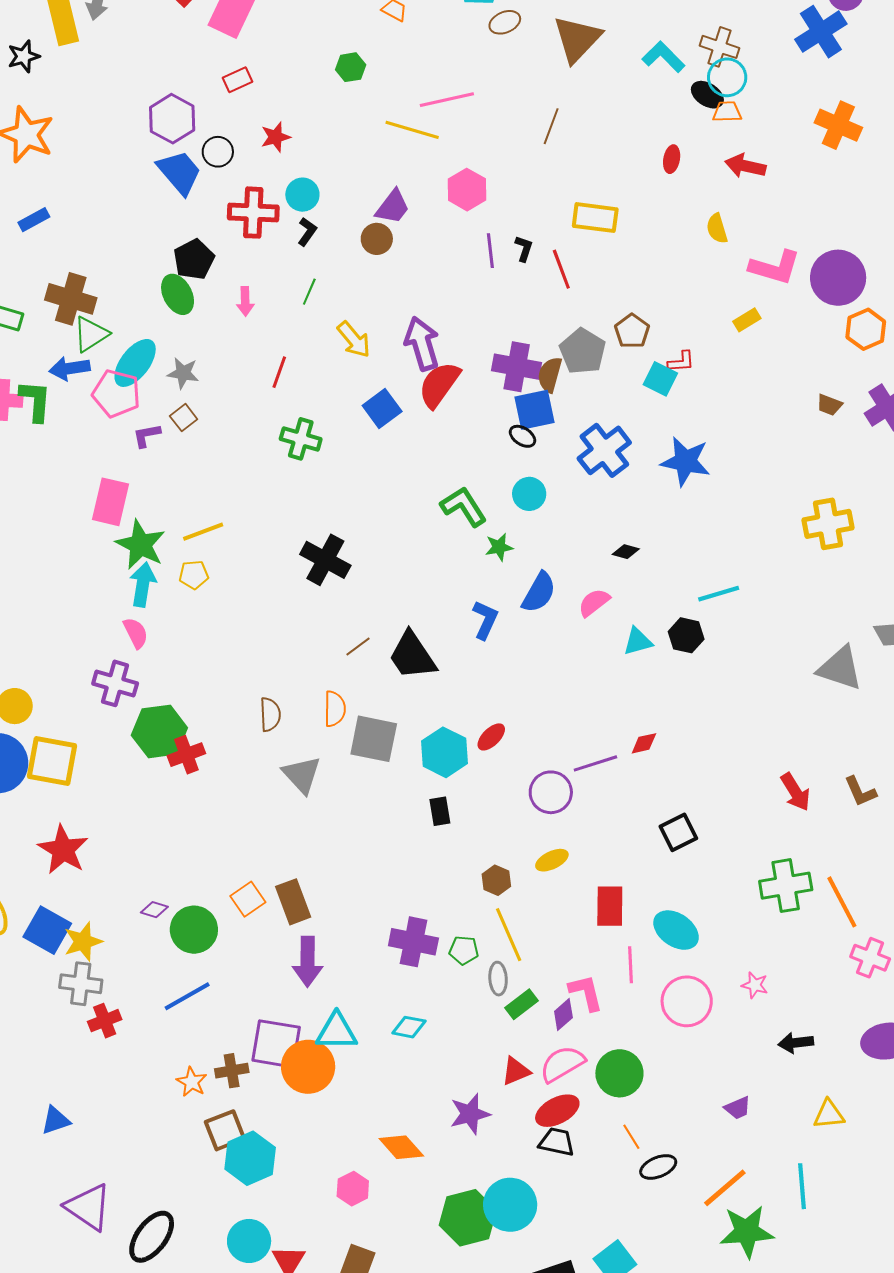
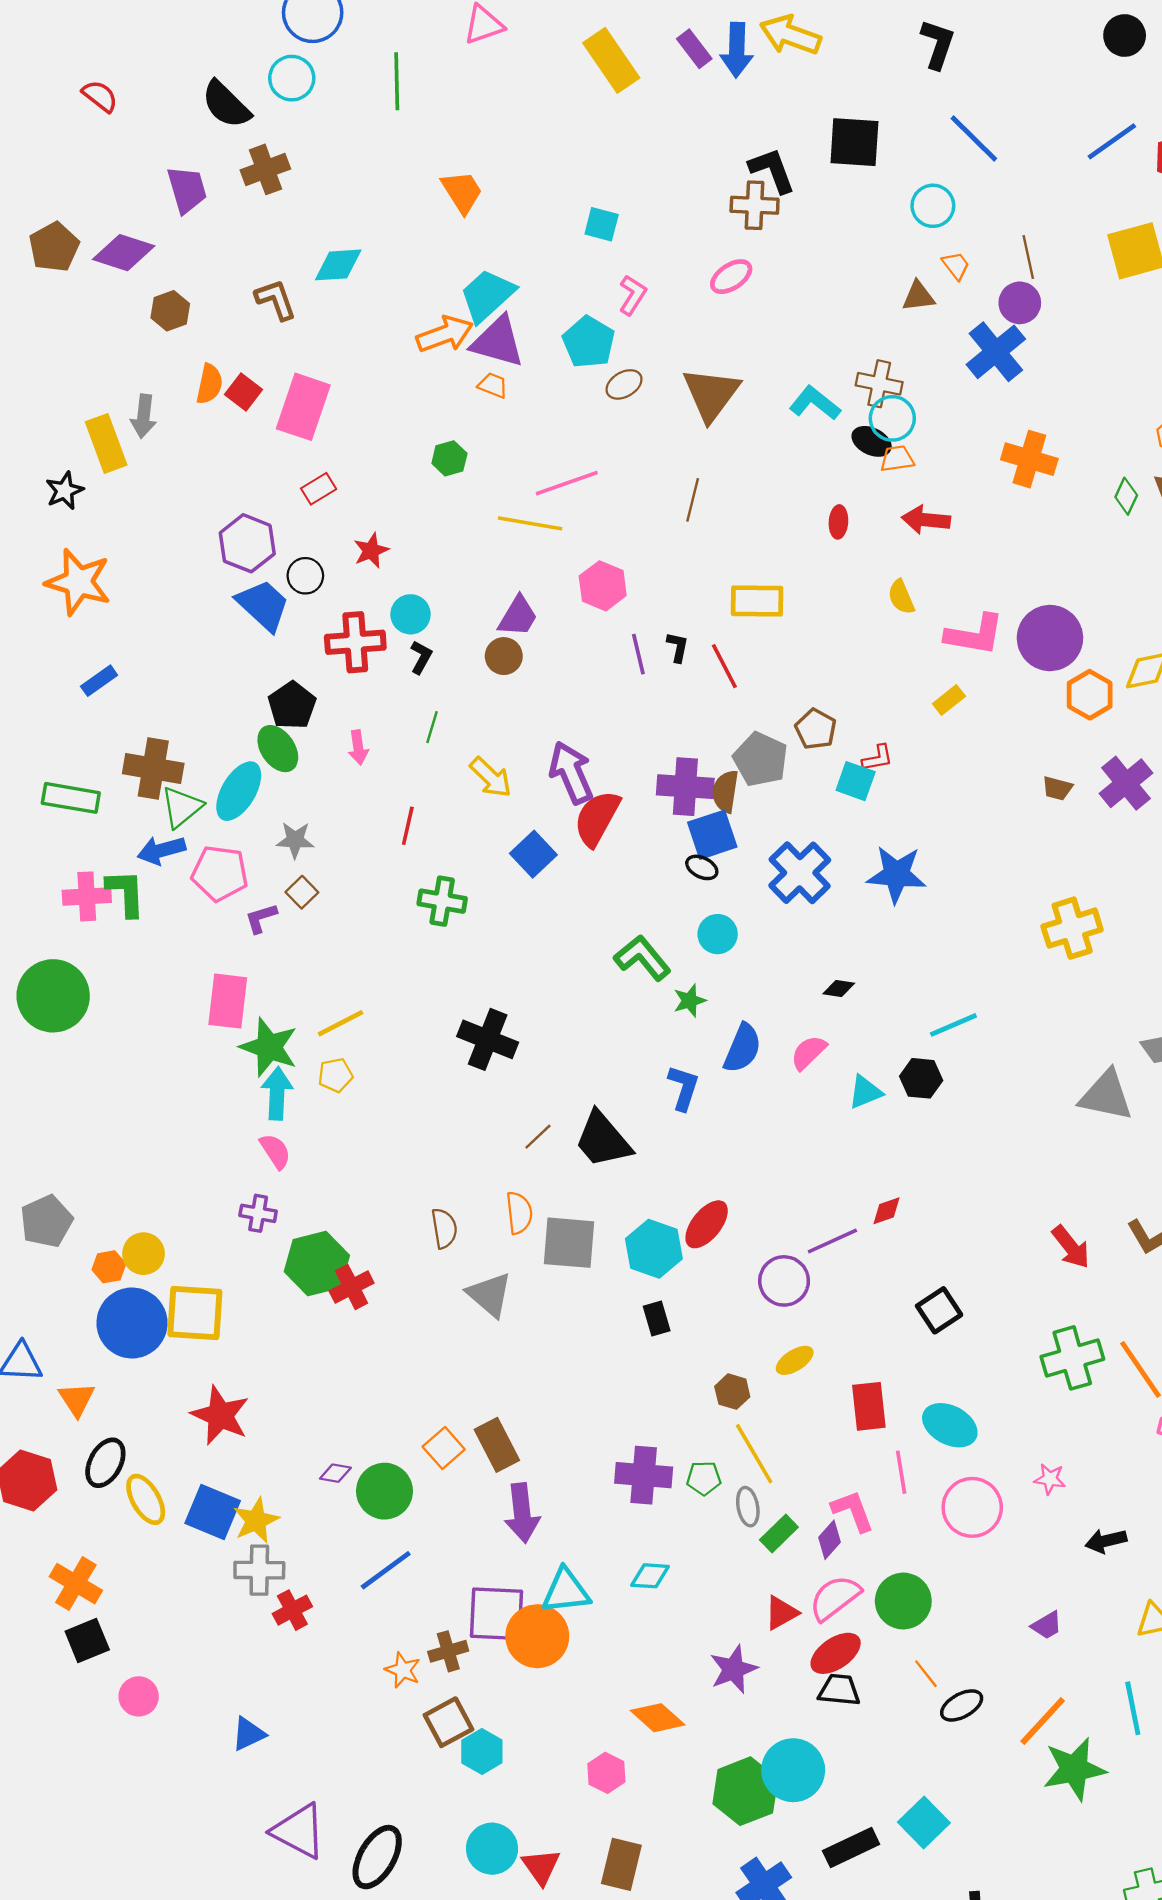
cyan ellipse: (135, 363) -> (239, 791), moved
purple cross: (115, 683) -> (258, 1213), size x0.7
red ellipse: (491, 737) -> (707, 1224), size x1.4
cyan hexagon: (250, 1158) -> (482, 1751), size x0.7

